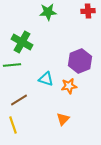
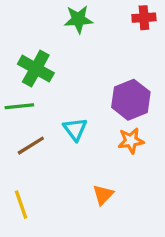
cyan triangle: (46, 79) -> (75, 129), turned 35
orange star: (69, 86) -> (131, 141), moved
brown line: (19, 100) -> (31, 146), moved

